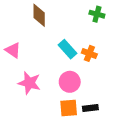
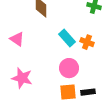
pink star: (29, 83) -> (22, 78), moved

